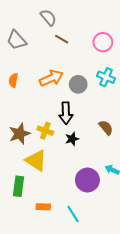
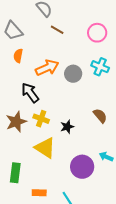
orange semicircle: (13, 80) -> (18, 56), moved
black arrow: (66, 113) -> (30, 93), moved, turned 145
yellow triangle: (36, 160) -> (45, 148), moved

